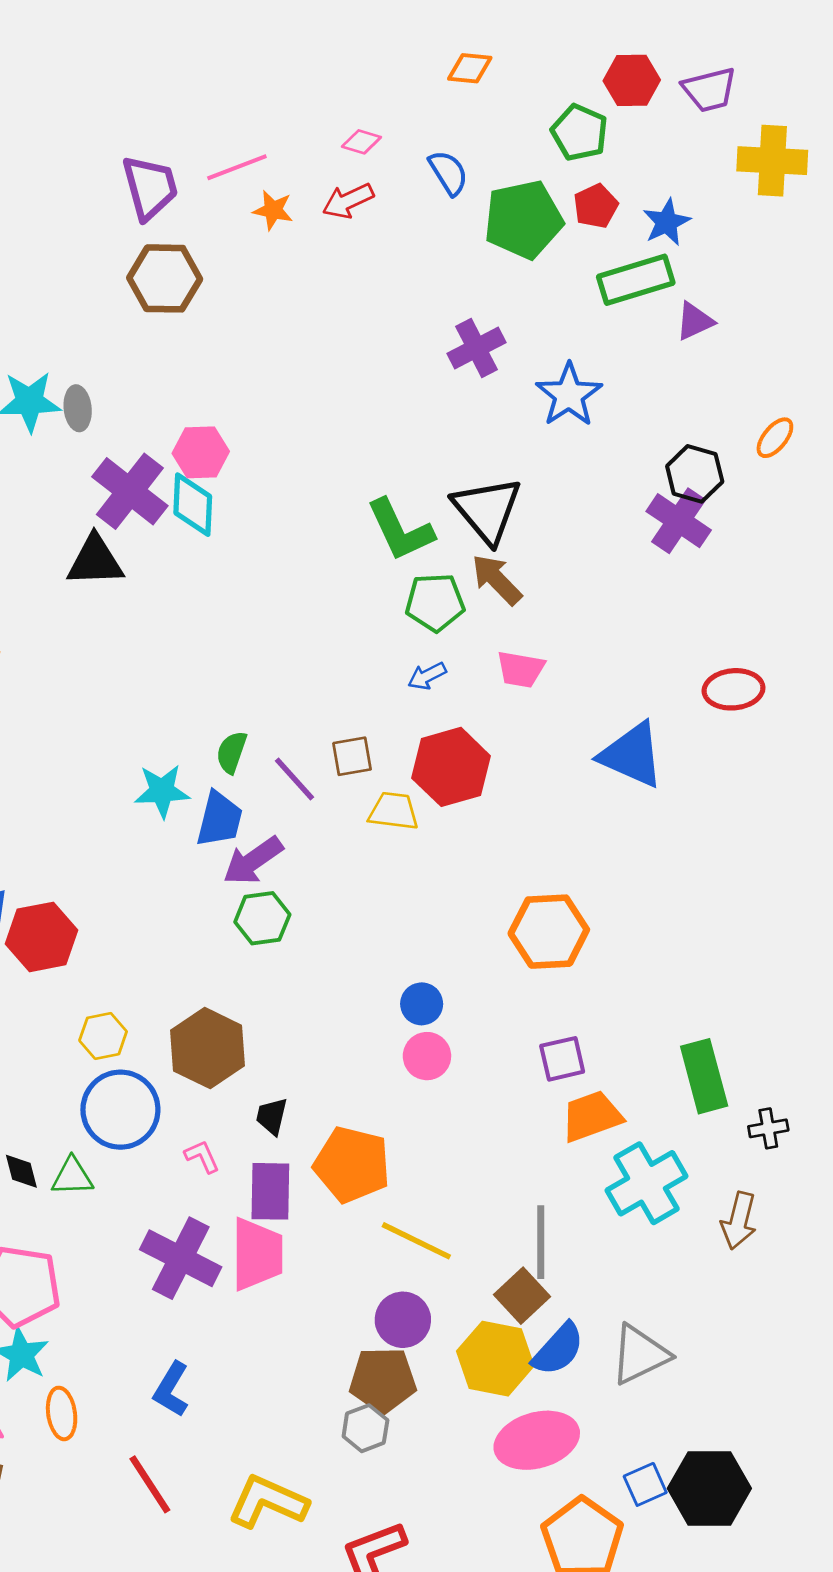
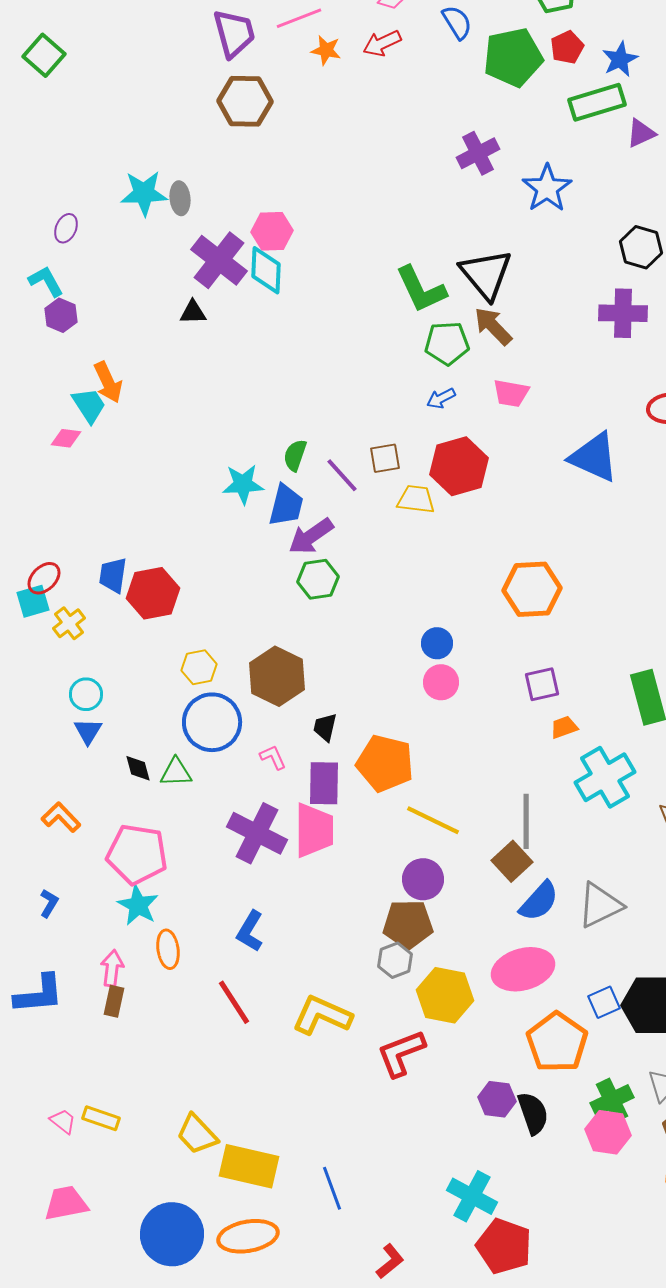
purple cross: (679, 521) -> (623, 313), moved, turned -33
black triangle: (95, 561) -> (193, 312), size x0.6
orange trapezoid: (592, 1116) -> (564, 727), size x0.6
yellow hexagon: (495, 1359) -> (445, 995), moved

